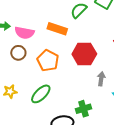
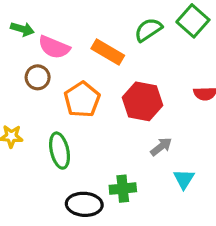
gray arrow: (101, 79) -> (161, 147), turned 32
green ellipse: (41, 94) -> (60, 151), turned -70

